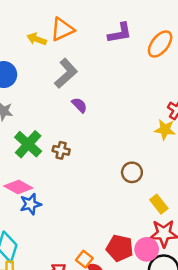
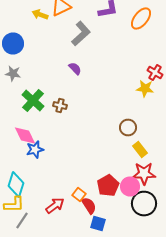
gray L-shape: (66, 73) -> (81, 34), moved
brown circle: (132, 172) -> (128, 128), moved
pink diamond: (18, 187) -> (25, 136), turned 35
red pentagon: (120, 248) -> (108, 186), turned 30

